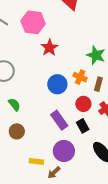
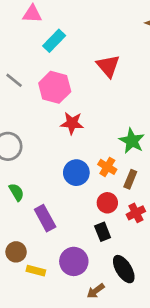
red star: (49, 48) -> (72, 123), turned 30
purple rectangle: (59, 120) -> (45, 218), moved
brown circle: (17, 131) -> (16, 252), moved
brown arrow: (54, 173) -> (96, 291), moved

